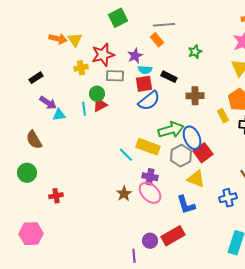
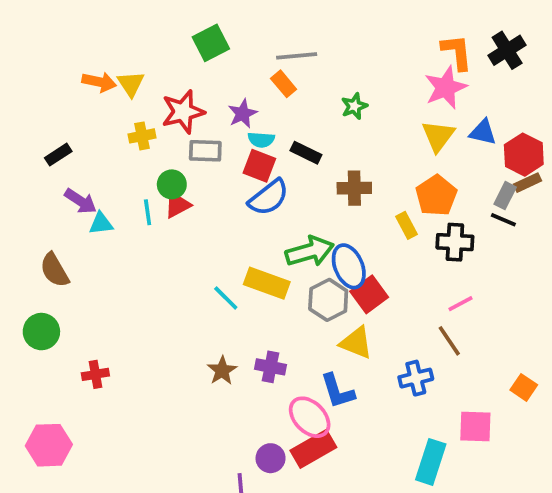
red square: (144, 84) -> (259, 166), turned 30
purple cross: (150, 177) -> (271, 367), moved
pink ellipse: (150, 193) -> (310, 417), moved

